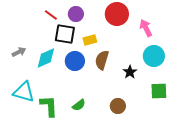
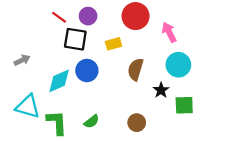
yellow rectangle: (90, 40) -> (114, 44), moved
cyan diamond: (46, 58) -> (59, 81), moved
brown semicircle: (102, 60) -> (136, 69), moved
black star: (130, 72) -> (161, 90), moved

